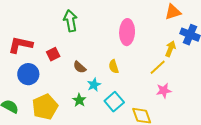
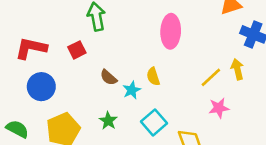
yellow arrow: (170, 49) -> (237, 69), moved, turned -35
red square: (53, 54) -> (77, 50), moved
cyan star: (94, 85) -> (132, 90), moved

